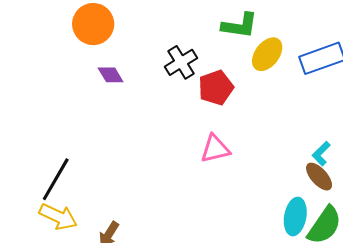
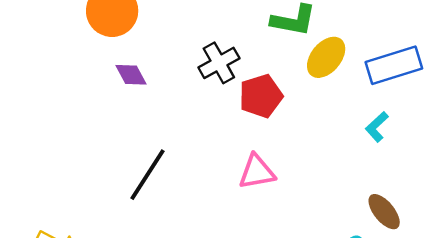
cyan L-shape: (321, 154) -> (377, 127), moved
black line: (56, 179) -> (147, 175), moved

